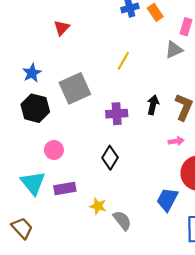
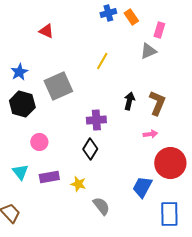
red triangle: (62, 28) -> (46, 31), turned -49
purple cross: (117, 114) -> (96, 120), moved
cyan triangle: (33, 183) -> (20, 172), size x0.7
yellow star: (98, 206) -> (78, 184), moved

